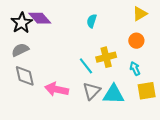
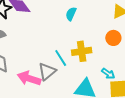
cyan arrow: (135, 69) -> (108, 74), moved, turned 144
gray triangle: (92, 91) -> (47, 71), moved

